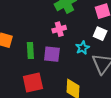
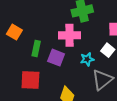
pink cross: (59, 29) -> (70, 35), size x1.5

